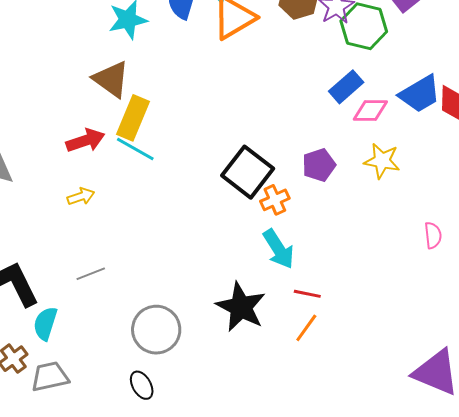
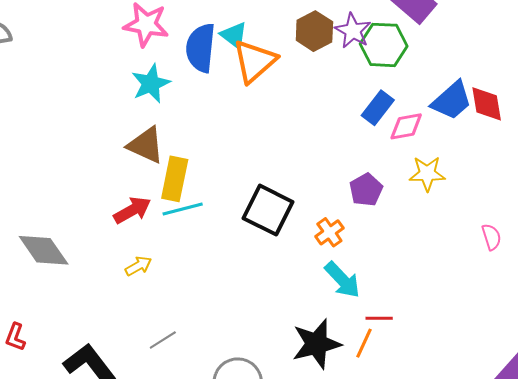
cyan line: (135, 149) -> (183, 209), turned -33
black square: (248, 172) -> (268, 210), moved
black star: (241, 307) -> (317, 344), turned -30
orange line: (306, 328) -> (364, 343), moved

